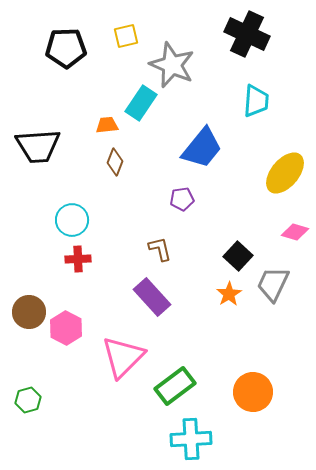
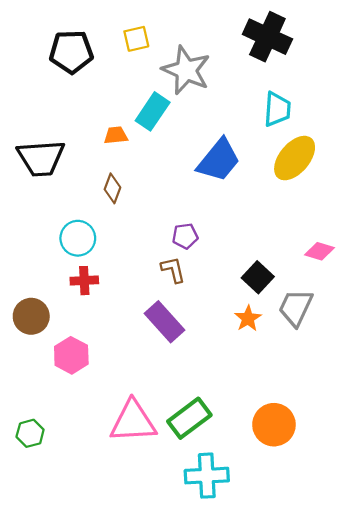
brown diamond: (115, 162) -> (112, 188), moved
yellow ellipse: (285, 173) -> (295, 158), moved
purple pentagon: (182, 199) -> (185, 236), moved
brown circle: (29, 312) -> (31, 316), moved
pink triangle: (123, 357) -> (133, 421), moved, turned 42

